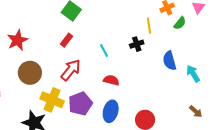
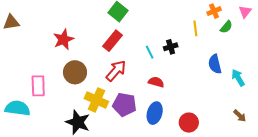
red rectangle: (66, 40) -> (113, 41), size x1.5
black cross: (137, 44) -> (171, 47), moved
purple pentagon: (80, 104) -> (125, 105), turned 30

